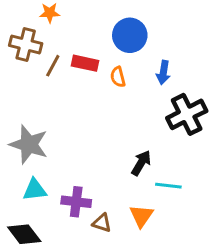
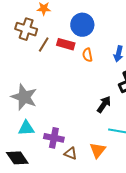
blue circle: (130, 35) -> (82, 25), moved
black arrow: (141, 163) -> (104, 104), moved

